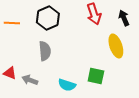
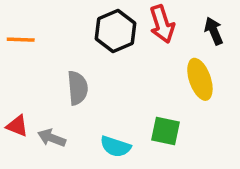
black hexagon: (48, 18) -> (116, 31), moved

